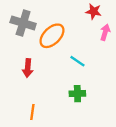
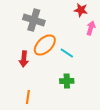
gray cross: (23, 23) -> (34, 20), moved
orange ellipse: (52, 36) -> (45, 45), moved

